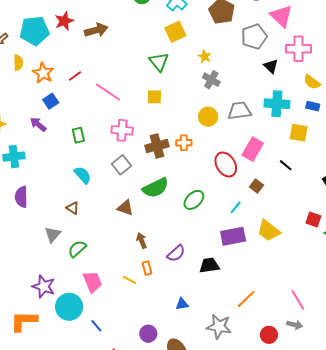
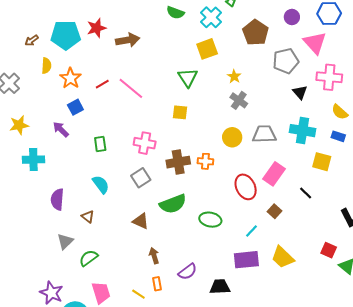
pink line: (108, 92) -> (131, 88), moved
purple semicircle: (21, 197) -> (57, 199), moved
green ellipse: (194, 200) -> (210, 220), turned 50

